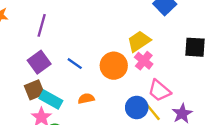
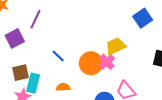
pink cross: (144, 61) -> (107, 62), moved
purple square: (39, 62) -> (15, 38), moved
cyan rectangle: (51, 100) -> (33, 83), turned 66

